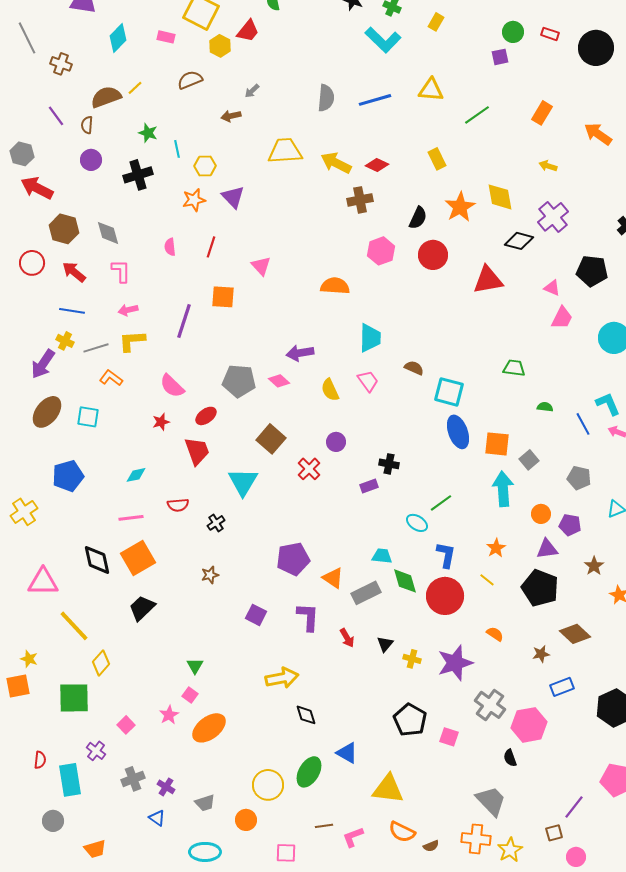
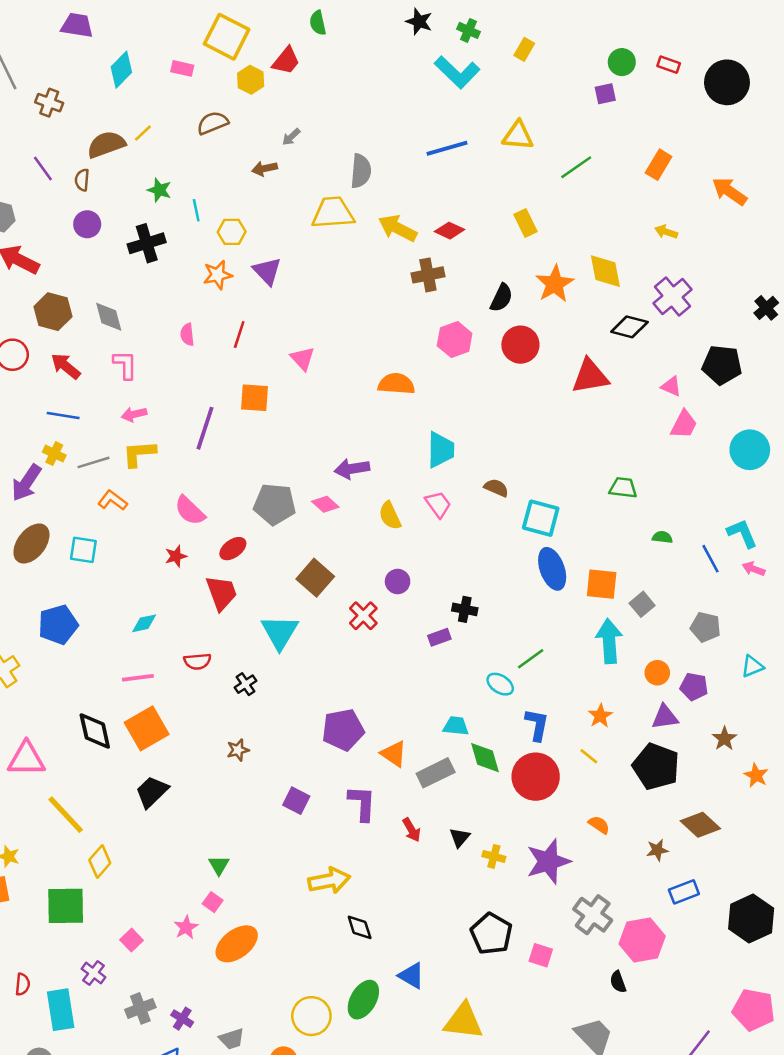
gray semicircle: (326, 98) -> (361, 171), moved

